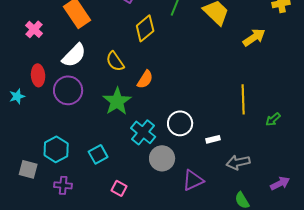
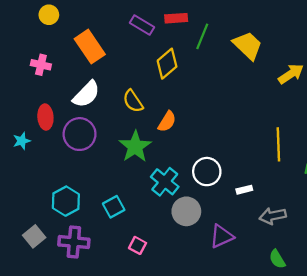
pink cross: (34, 29) -> (41, 65), turned -30
gray square: (28, 169) -> (34, 236), moved, turned 36
purple cross: (63, 185) -> (74, 242), size x1.5

